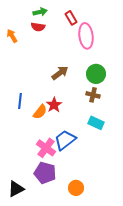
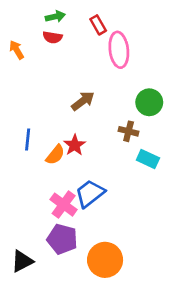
green circle: (96, 74) -> (149, 102), moved
cyan rectangle: (96, 123) -> (148, 159), moved
orange circle: (76, 188) -> (105, 260), size x1.6

